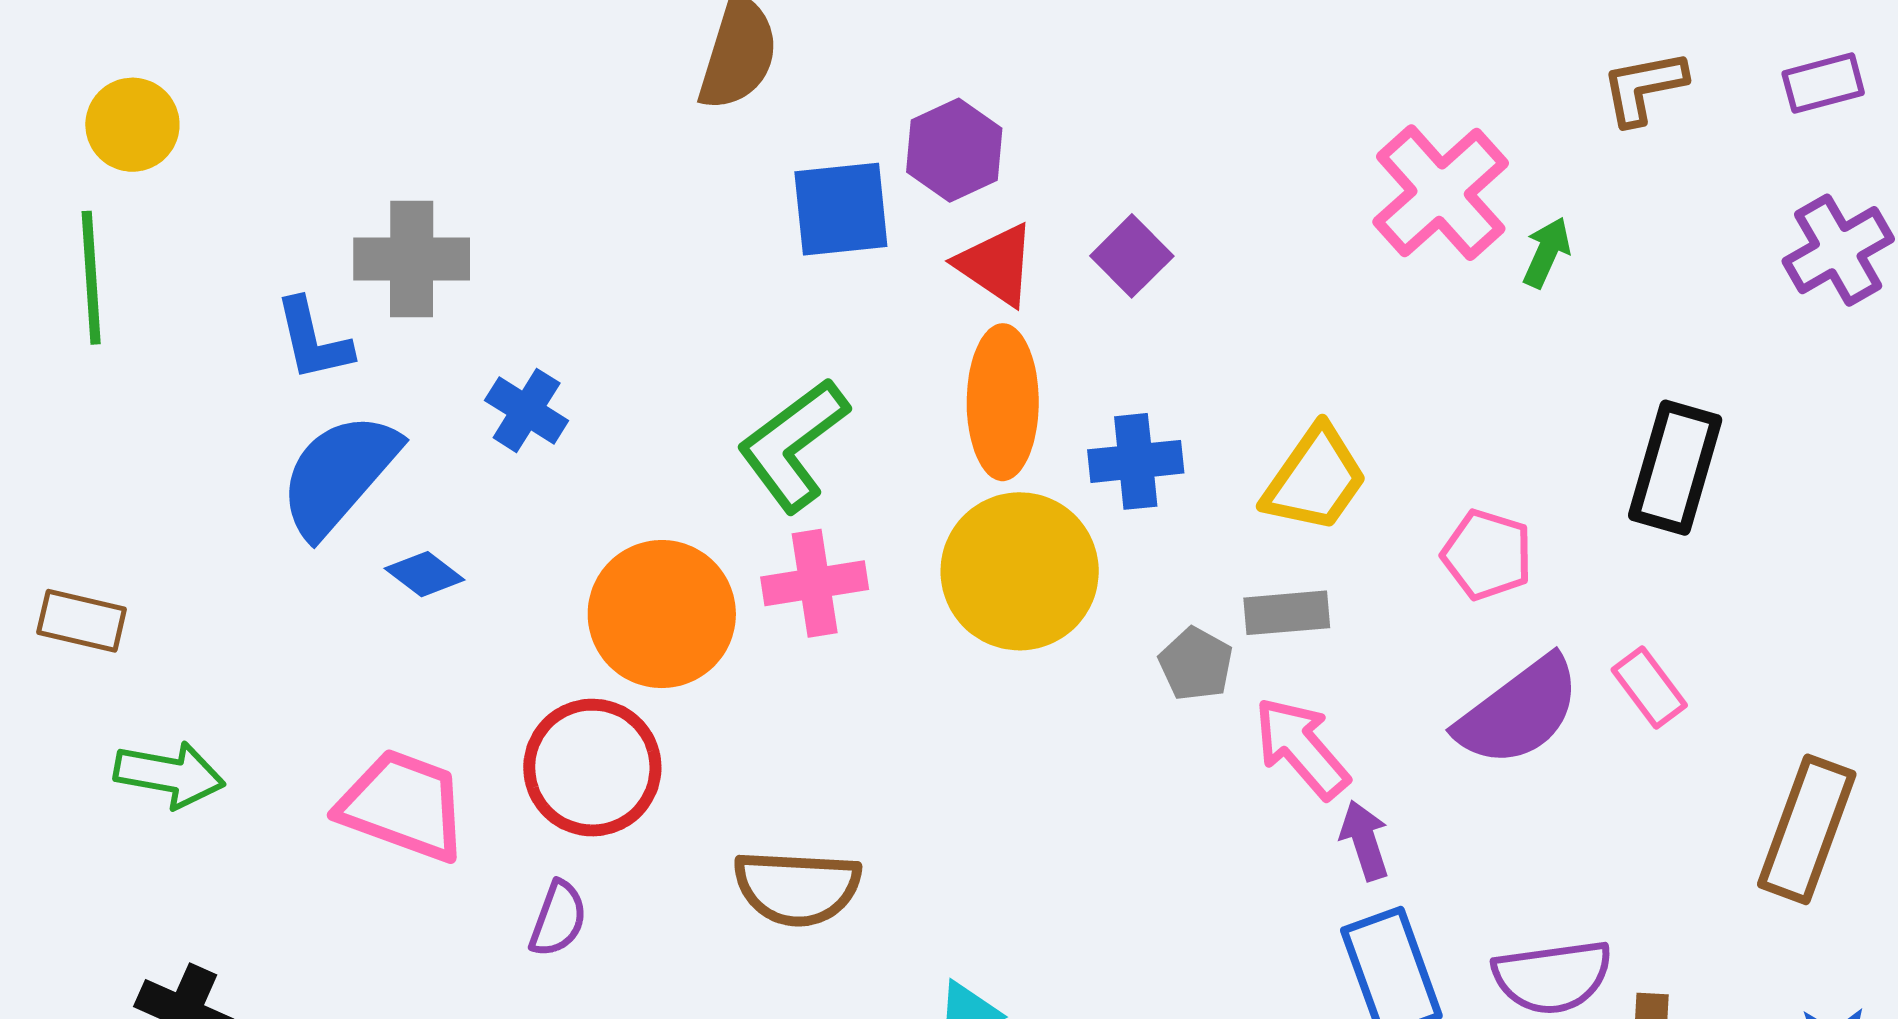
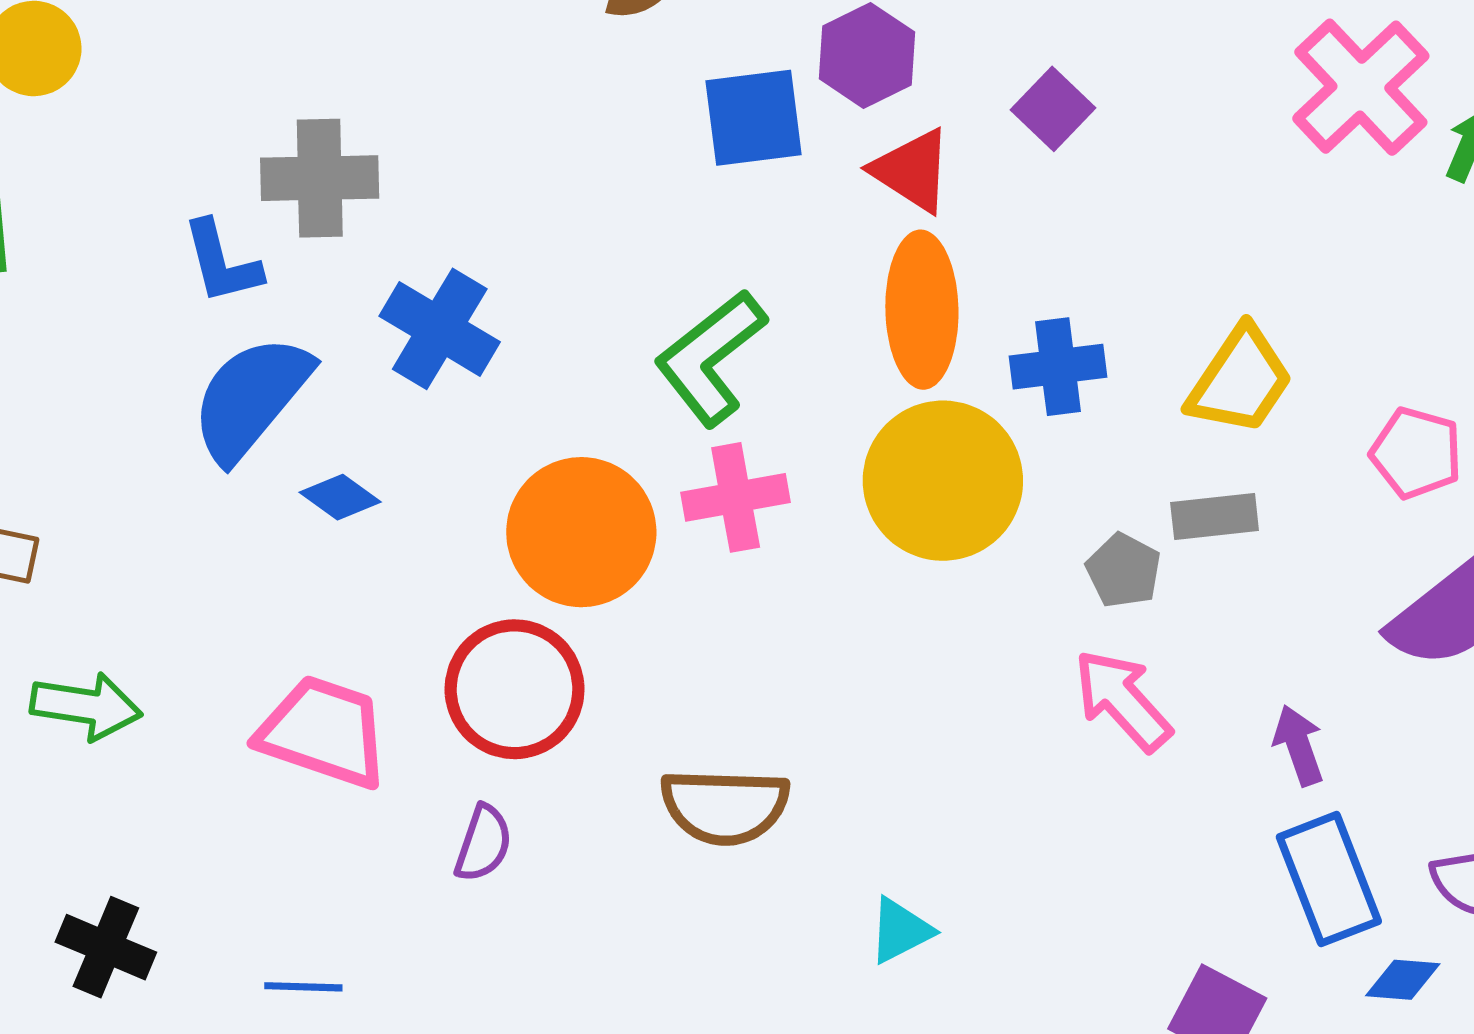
purple square: (1132, 256) -> (1053, 109), moved
blue cross: (527, 410) -> (440, 329), size x1.4
pink arrow: (1301, 748) -> (1123, 700), moved

